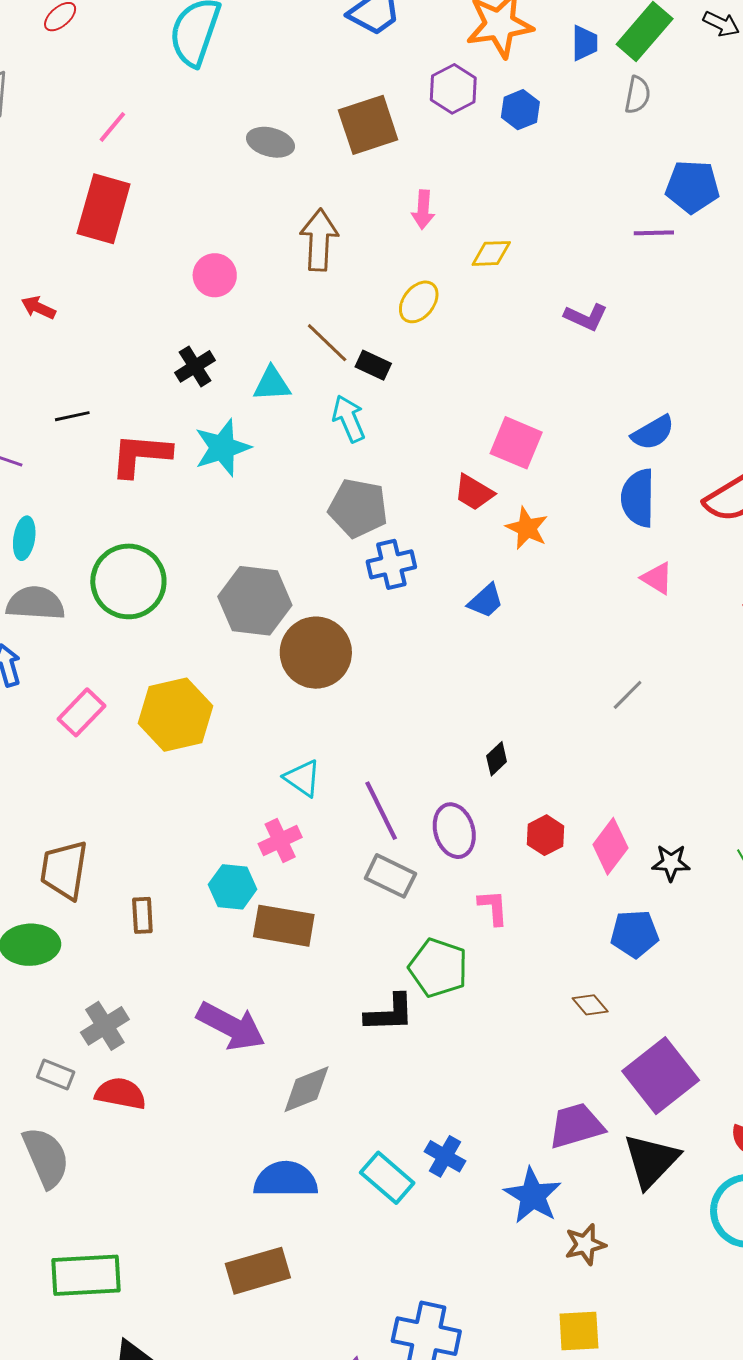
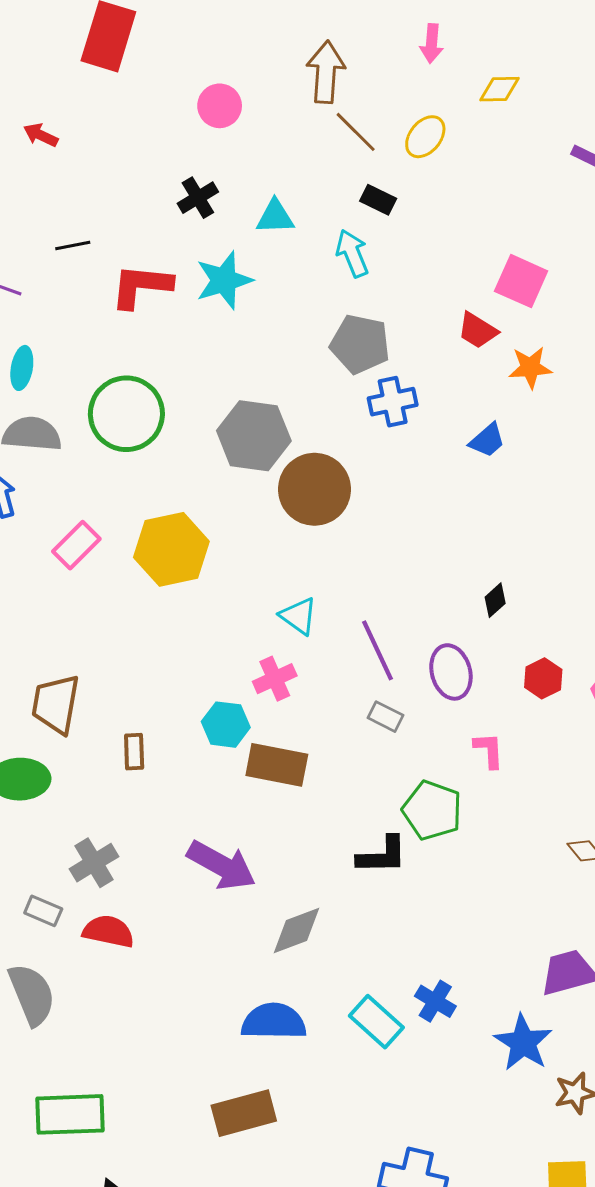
brown line: (327, 343) -> (356, 132), moved
orange star: (527, 528) -> (530, 368), turned -30
gray rectangle: (390, 876) -> (386, 717), size x0.7

